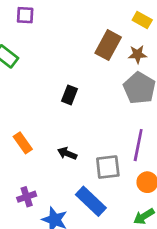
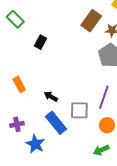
black rectangle: (70, 95) -> (41, 42), moved
blue rectangle: (91, 201) -> (56, 123), moved

